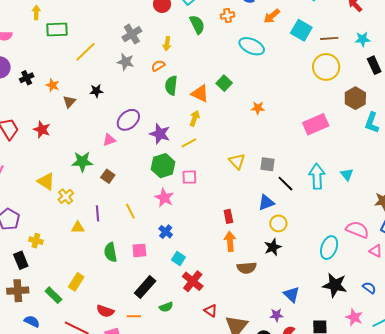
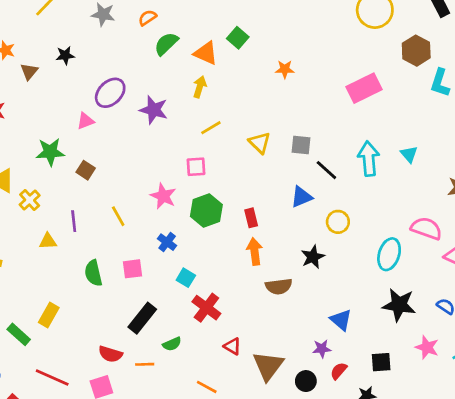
green semicircle: (171, 85) -> (166, 44), turned 42
yellow line: (189, 143) -> (211, 128), moved
green hexagon: (163, 166) -> (206, 210), moved
yellow circle: (278, 223) -> (338, 222), moved
red semicircle: (105, 311) -> (110, 354), moved
orange line: (134, 316) -> (145, 364), moved

